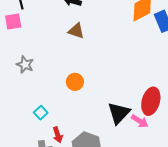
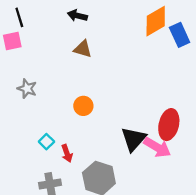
pink arrow: (140, 121) -> (157, 147), size x1.4
red arrow: (58, 135) -> (67, 153), moved

